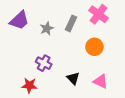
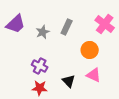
pink cross: (99, 14) -> (105, 24), moved
pink triangle: (101, 81) -> (94, 75), moved
red star: (29, 85) -> (40, 88), moved

